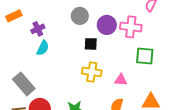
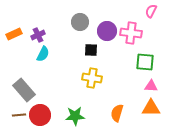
orange rectangle: (14, 16) -> (14, 34), moved
pink triangle: (121, 80) -> (151, 86), moved

